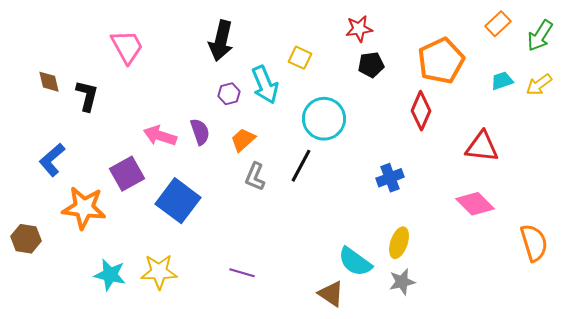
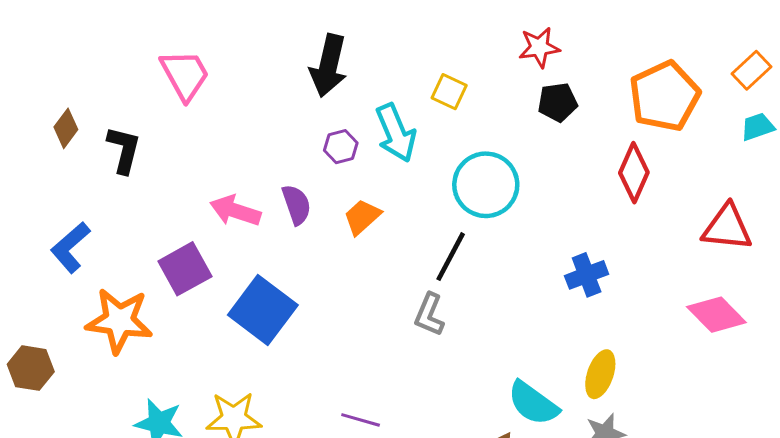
orange rectangle: (498, 24) -> (752, 70), moved
brown diamond: (49, 82) -> (66, 128), turned 50
gray L-shape: (255, 177) -> (429, 315), moved

